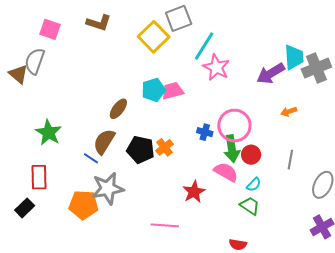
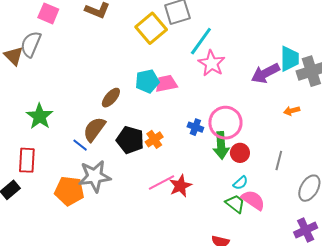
orange arrow: (289, 112) -> (292, 111), moved
pink semicircle: (226, 172) -> (253, 200), moved
pink line: (165, 225) -> (161, 182), moved, turned -36

